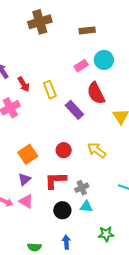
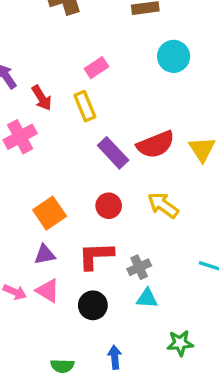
pink rectangle: (81, 66) -> (97, 68), moved
red semicircle: (96, 93) -> (156, 144), moved, turned -85
purple rectangle: (74, 110) -> (113, 153), moved
purple triangle: (24, 179) -> (45, 254), turned 32
black circle: (62, 210) -> (93, 305), moved

